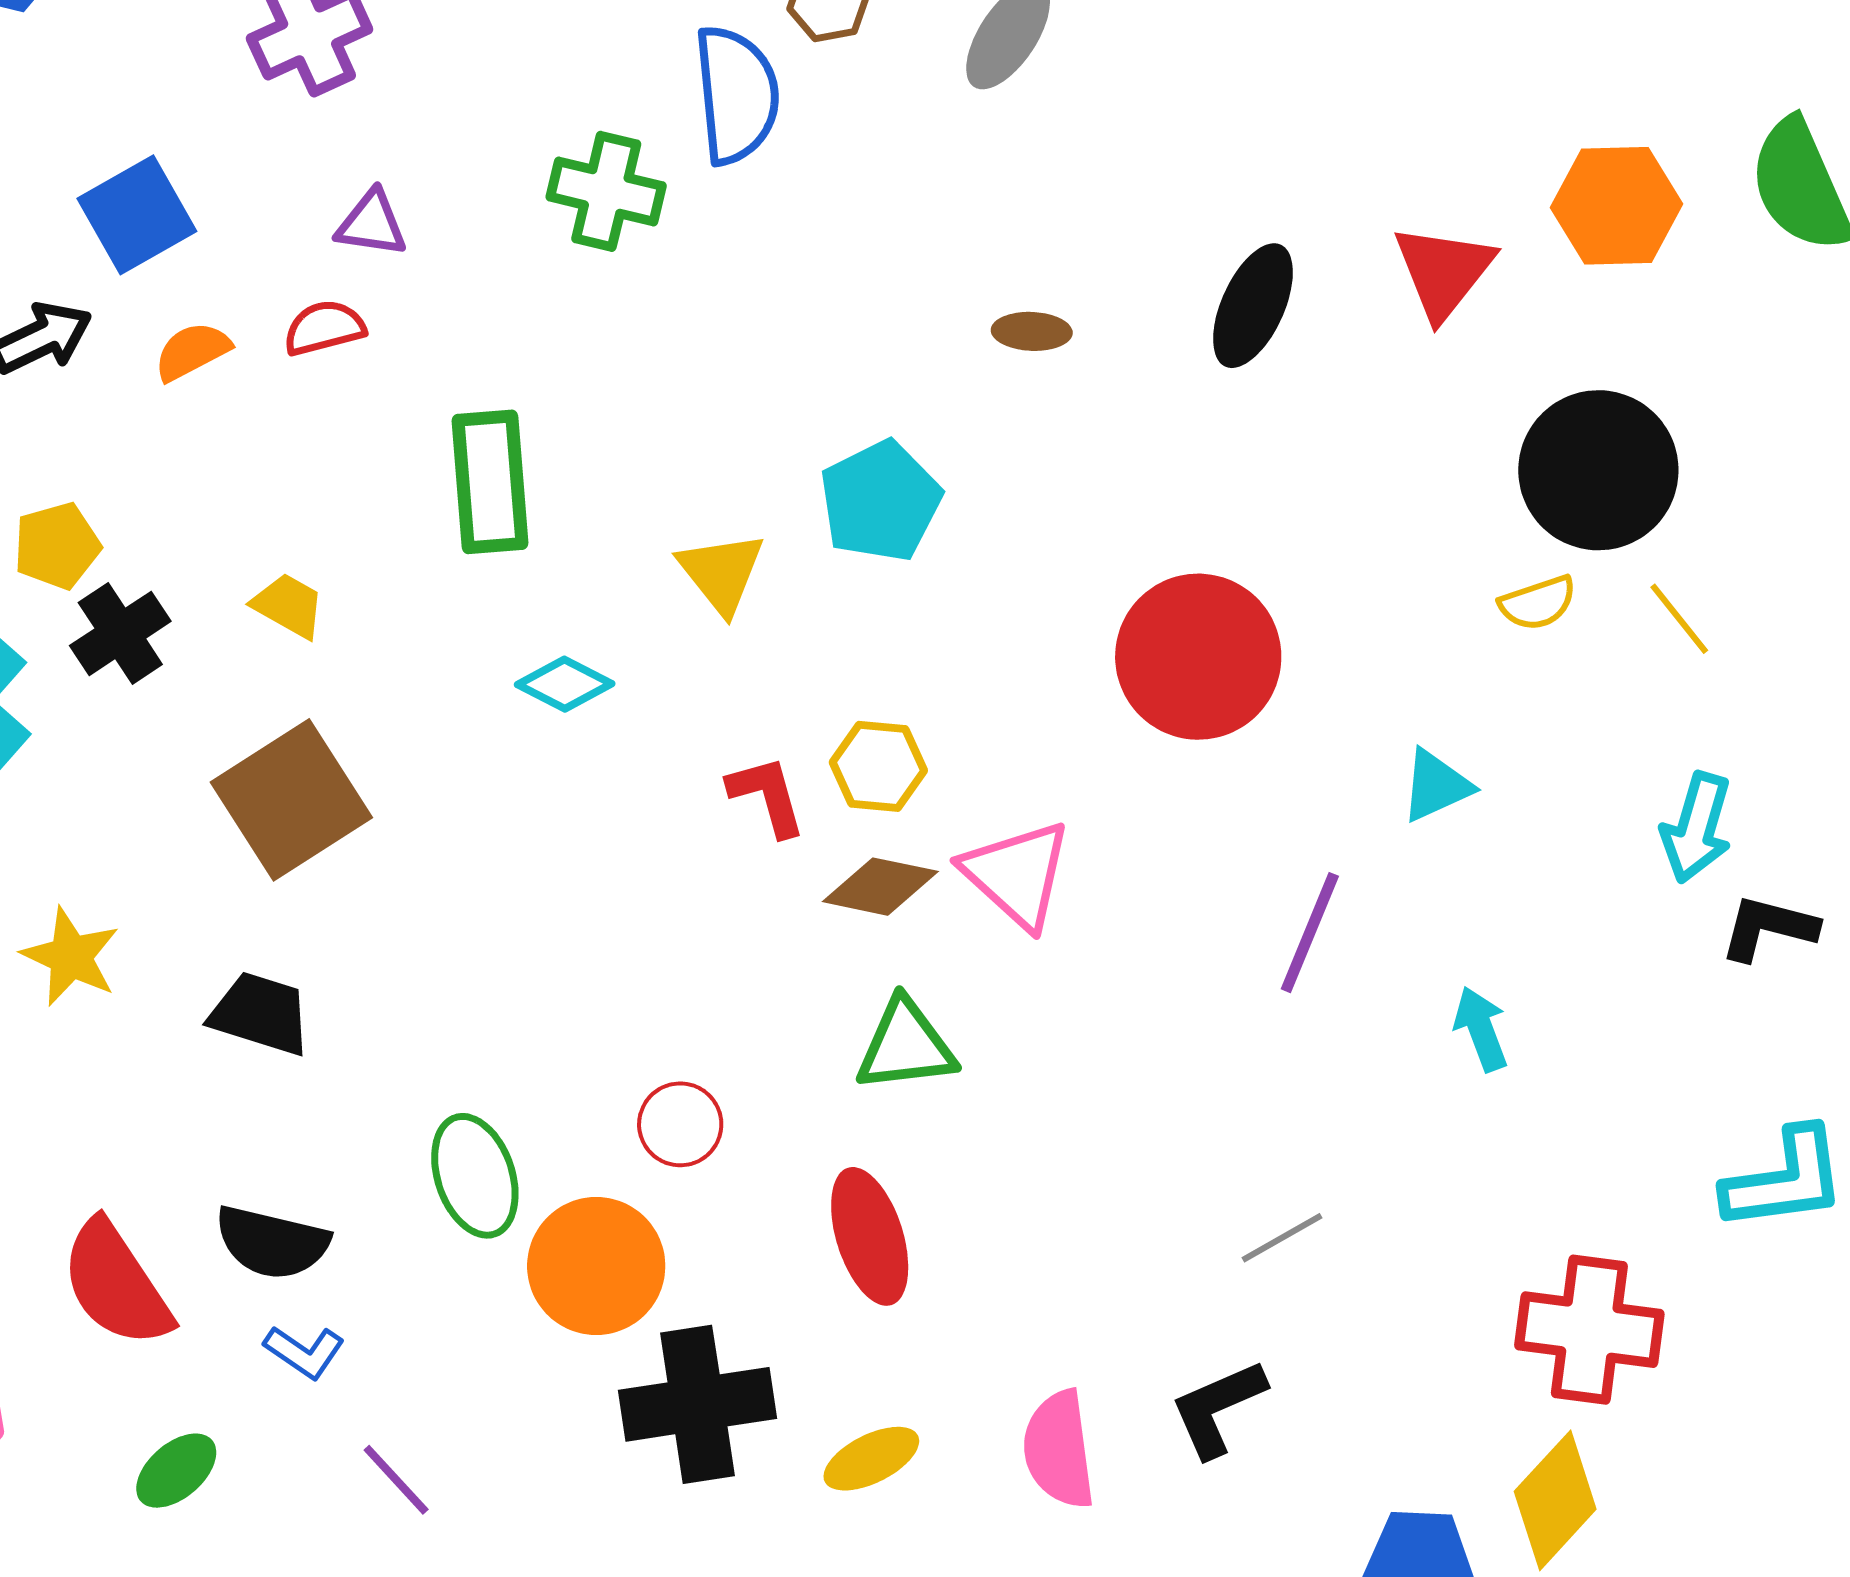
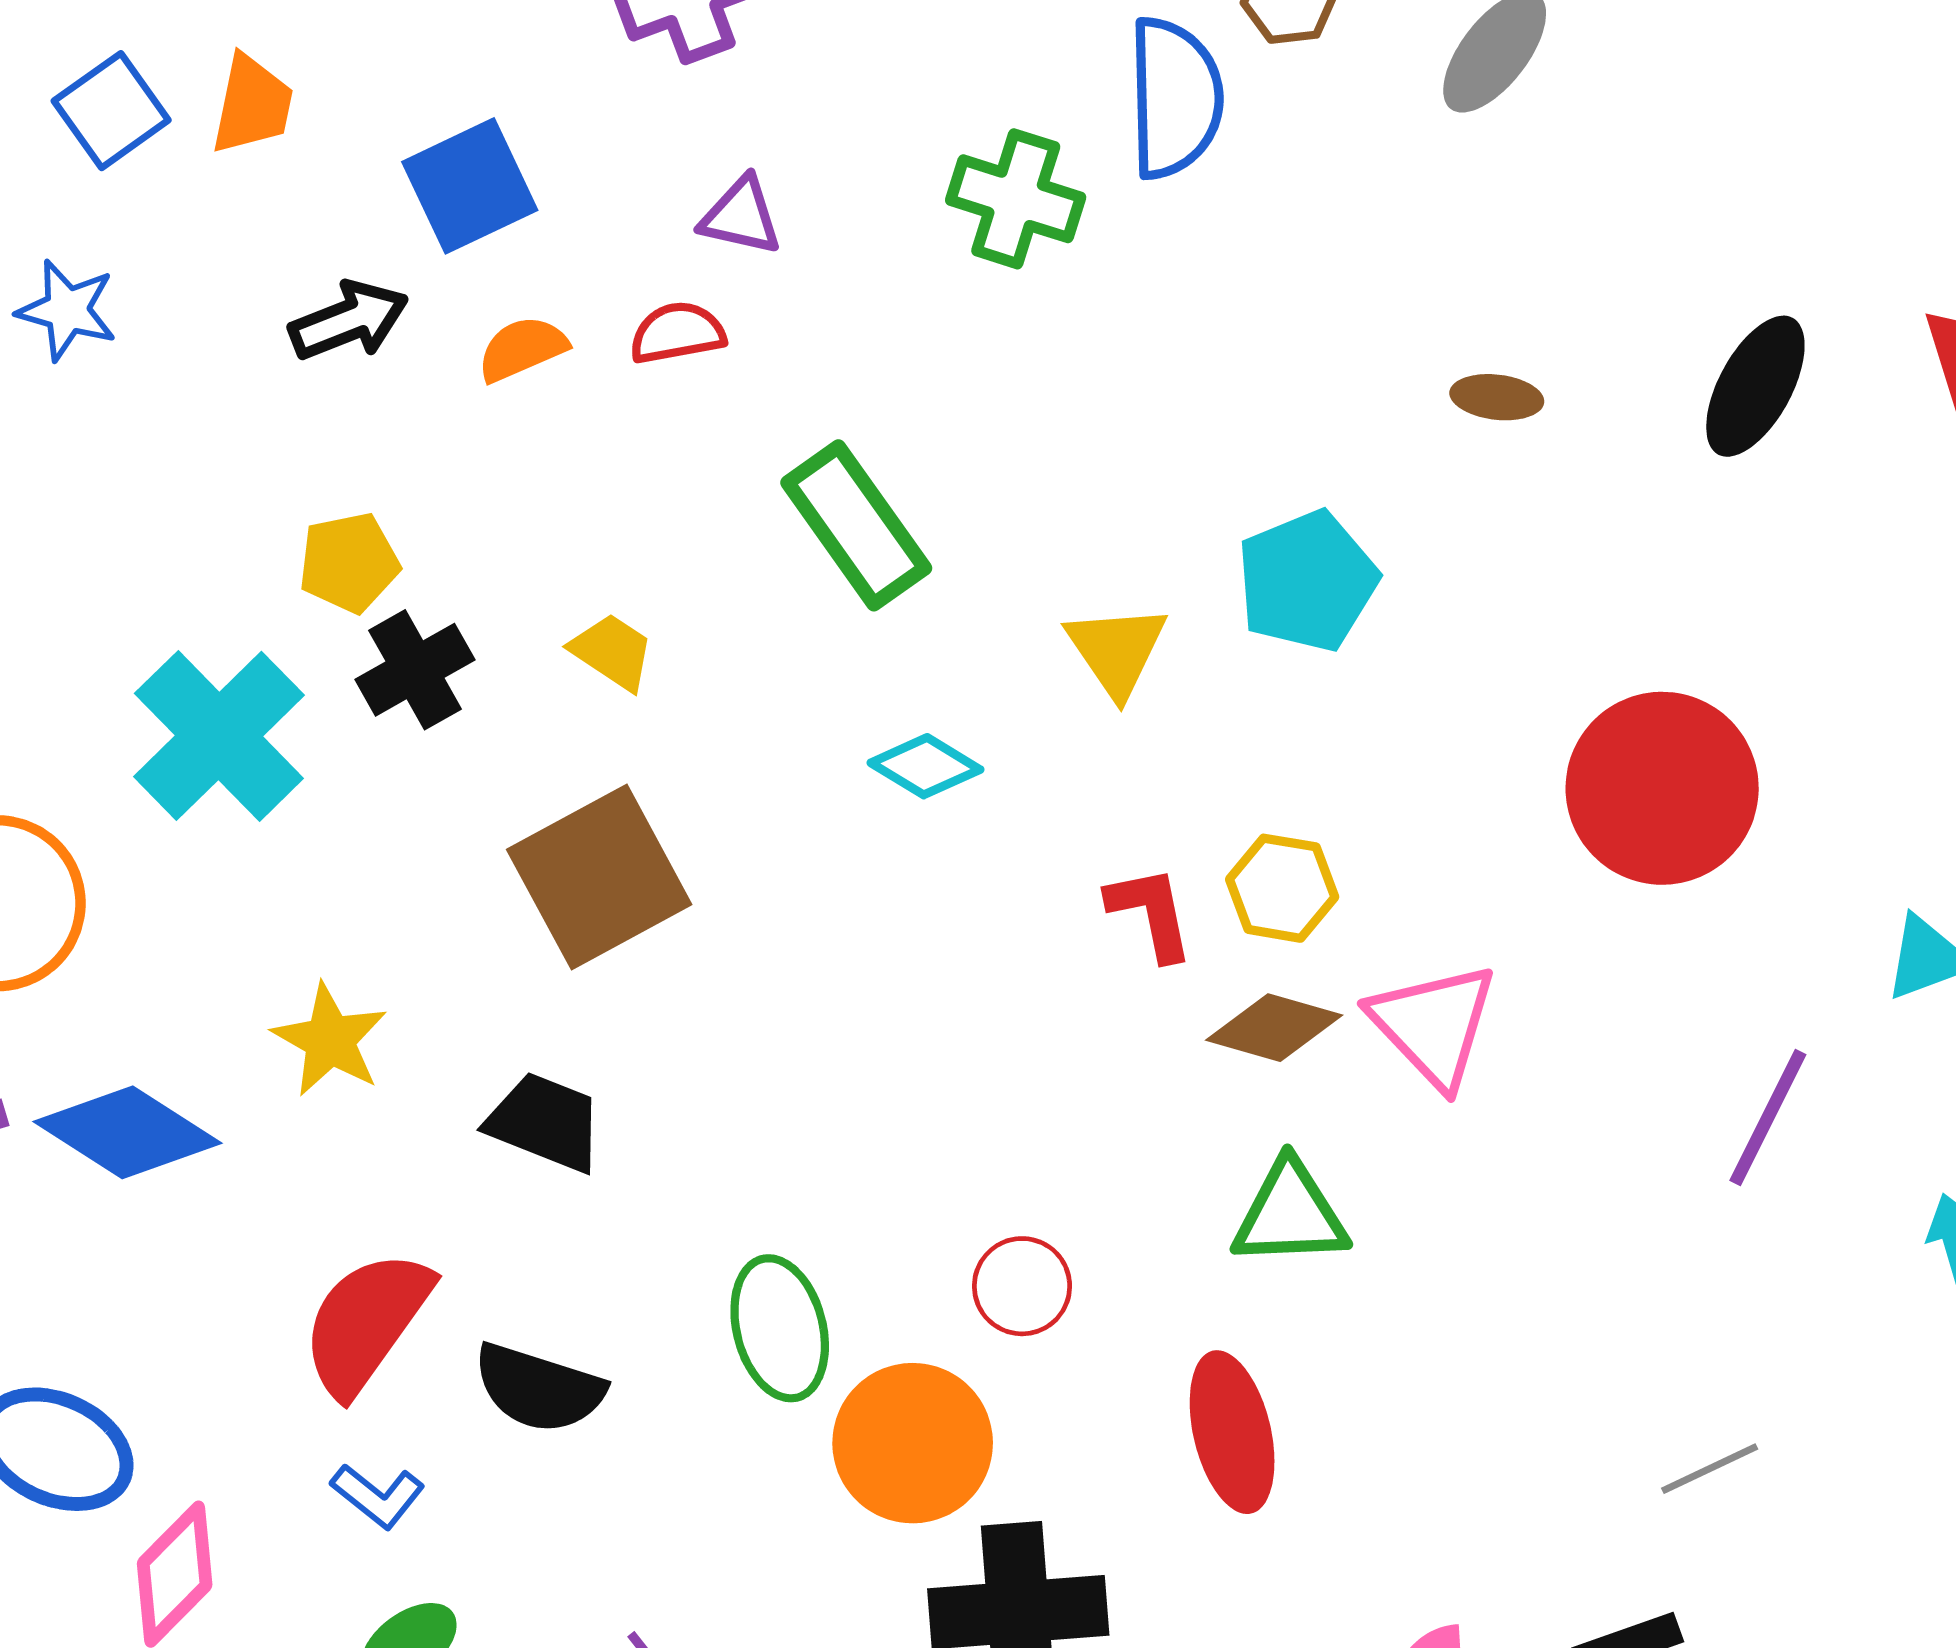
green rectangle: (490, 482) -> (856, 525), turned -35
red semicircle: (116, 1284) -> (366, 1323), moved, turned 65
blue L-shape: (304, 1352) -> (378, 1496), moved

